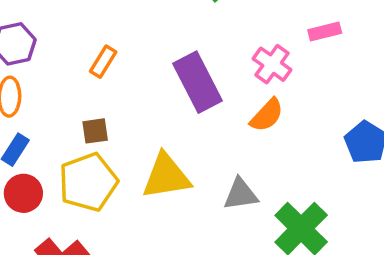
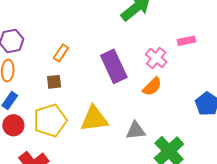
brown square: (95, 131) -> (54, 82), moved

